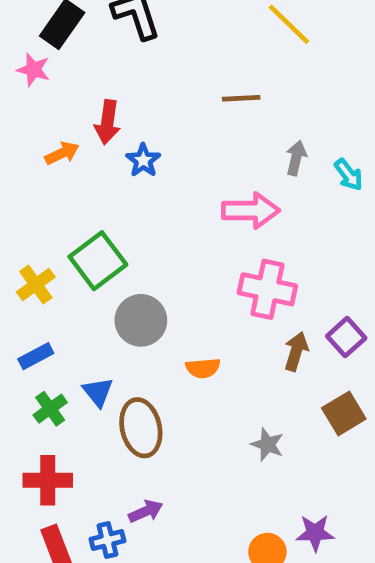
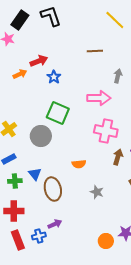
red arrow: (107, 122) -> (39, 61), turned -120
green square: (98, 261) -> (58, 113), moved, turned -30
gray circle: (141, 320) -> (41, 136), moved
green cross: (50, 409) -> (15, 181), turned 32
gray star: (267, 444) -> (97, 192), moved

